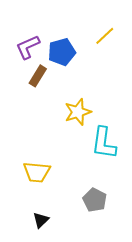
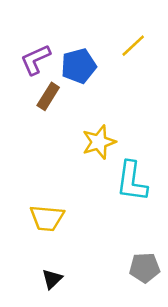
gray pentagon: (95, 200) -> (145, 268), moved, turned -30

